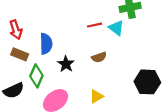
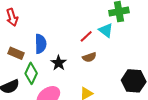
red line: (95, 25) -> (86, 36), moved, turned -32
red arrow: (16, 30) -> (12, 17), moved

